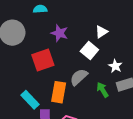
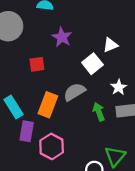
red square: (43, 60) -> (37, 64), size x0.6

